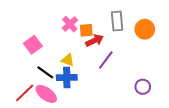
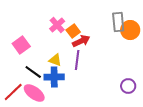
gray rectangle: (117, 21) -> (118, 22), moved
orange square: (86, 30) -> (73, 31), turned -32
purple line: (106, 60) -> (77, 60), moved, turned -30

